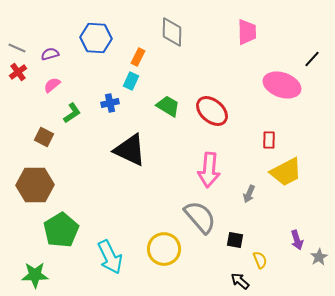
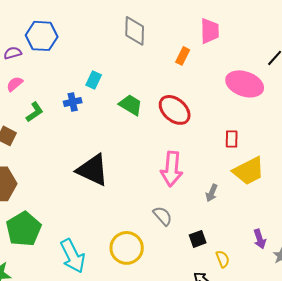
blue hexagon: (96, 38) -> (42, 36), moved
orange rectangle: (138, 57) -> (183, 56), moved
black triangle: (130, 150) -> (93, 170), moved
gray semicircle: (200, 217) -> (163, 216), size x0.6
black square: (235, 240) -> (198, 239), turned -30

